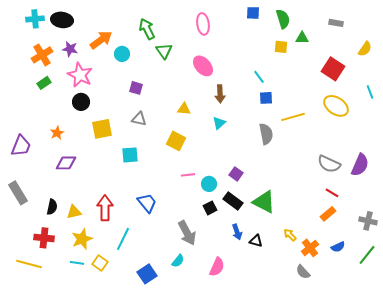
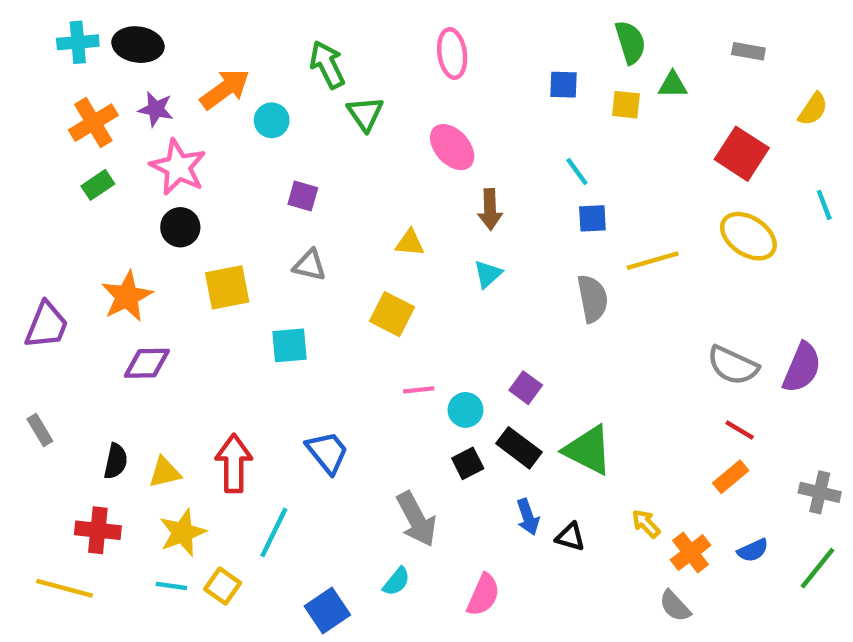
blue square: (253, 13) -> (564, 85), moved
orange star: (57, 133) -> (127, 296), size x1.6
gray rectangle: (18, 193) -> (40, 430), size x0.6

